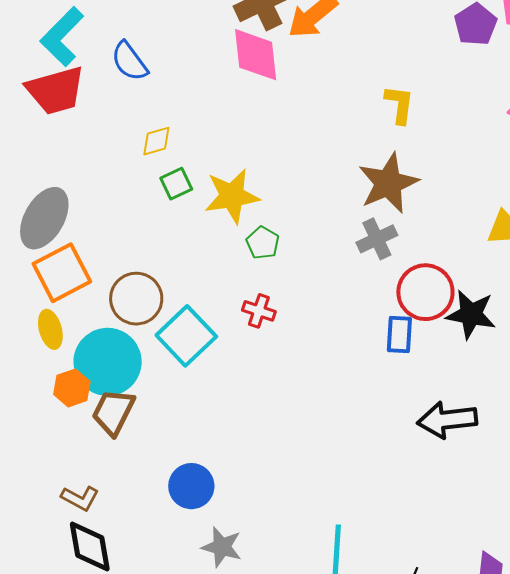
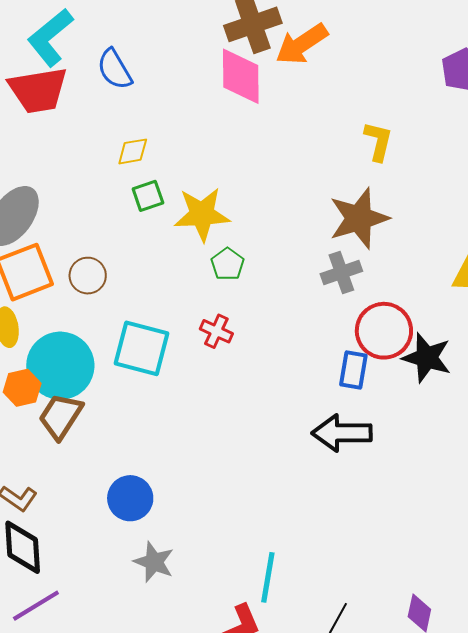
brown circle: (136, 299) -> (88, 276), moved, size x0.7
cyan square: (186, 336) -> (141, 348), turned -38
black arrow: (447, 420) -> (342, 433), moved

